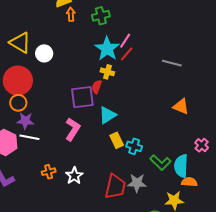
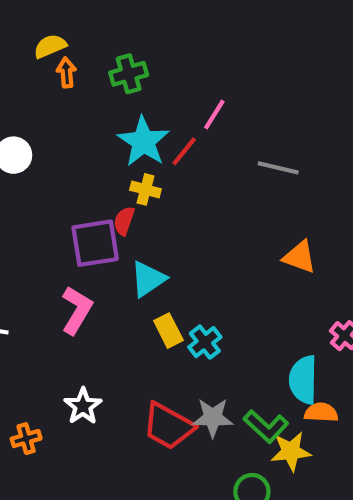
pink line: (125, 41) -> (214, 115), moved
cyan cross: (134, 146) -> (205, 342), turned 35
green L-shape: (160, 163) -> (266, 426), moved
orange cross: (49, 172) -> (26, 439), moved
red trapezoid: (115, 187) -> (168, 426), turned 108

